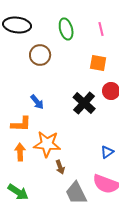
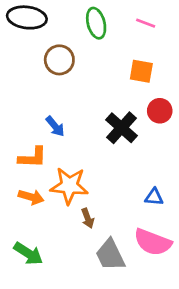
pink line: (101, 29) -> (146, 23), turned -56
orange arrow: (20, 152) -> (31, 197), turned 108
blue triangle: (107, 152) -> (154, 197), turned 40

